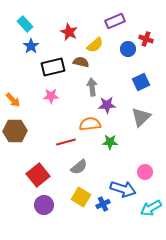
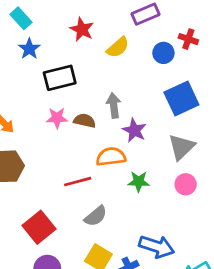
brown semicircle: (81, 62) -> (85, 121), moved
blue square: (141, 82) -> (181, 99), size x1.4
purple star: (107, 105) -> (134, 130), turned 30
pink circle: (145, 172) -> (186, 184), moved

